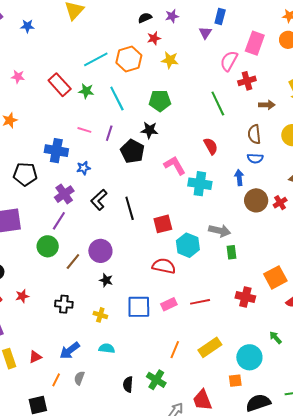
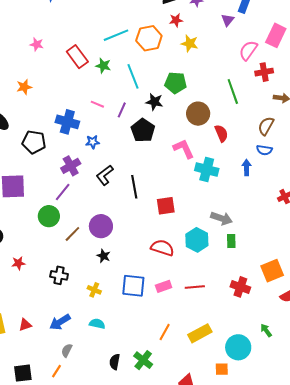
black star: (149, 130) -> (154, 102), moved
brown semicircle: (254, 134) -> (266, 126), turned 30
brown circle: (256, 200) -> (198, 114), moved
cyan hexagon: (188, 245) -> (197, 240), moved
orange line: (56, 380) -> (57, 371), moved

